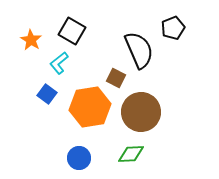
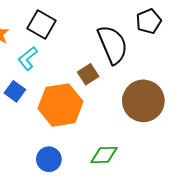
brown square: (116, 78) -> (88, 74), turned 30
brown circle: (141, 112) -> (143, 101), moved

